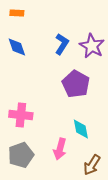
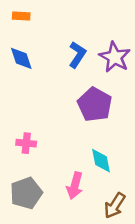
pink cross: (21, 115) -> (26, 143), size x0.7

